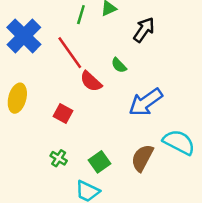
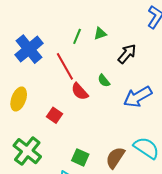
blue arrow: (146, 102) -> (138, 97), moved
green cross: (59, 158) -> (27, 151), moved, size x2.0
green square: (100, 162) -> (80, 157), turned -36

